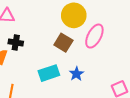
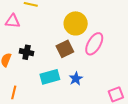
black cross: (16, 42) -> (27, 52), moved
brown square: (63, 43) -> (65, 49), turned 30

